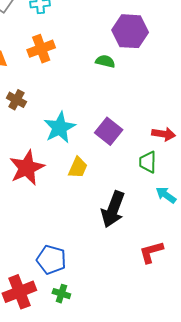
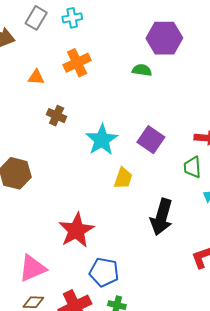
red star: (27, 168) -> (76, 230), moved

